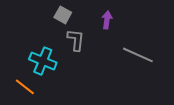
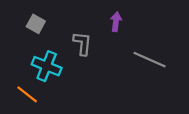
gray square: (63, 15) -> (36, 24), moved

